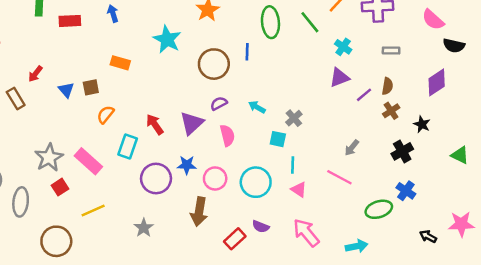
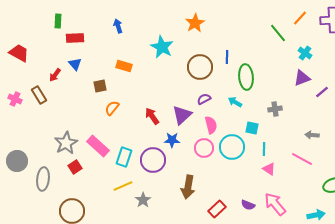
red rectangle: (70, 21) -> (75, 38), moved
green ellipse: (270, 22) -> (246, 77), moved
blue triangle: (66, 90) -> (75, 64), moved
gray cross: (294, 118) -> (275, 109), moved, turned 32
cyan rectangle: (128, 146) -> (124, 157), moved
gray arrow: (352, 148) -> (312, 135), turned 56
blue star: (187, 165) -> (172, 140), moved
pink circle: (215, 178) -> (204, 148), moved
cyan circle: (256, 182) -> (232, 147), moved
yellow line: (93, 211) -> (123, 186), moved
purple semicircle: (261, 227) -> (248, 205), moved

